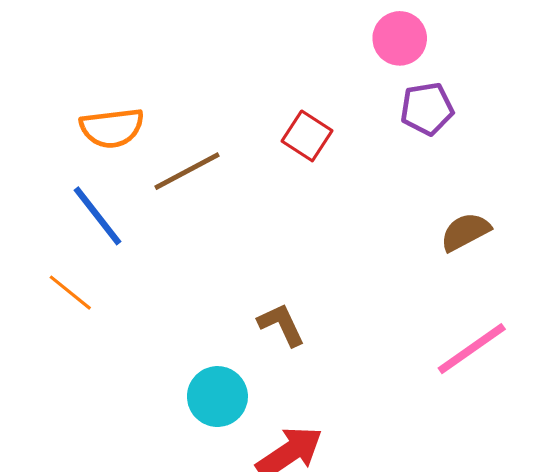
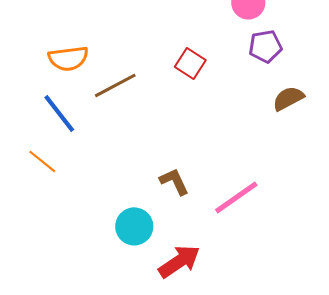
brown semicircle: (465, 232) -> (288, 98), moved
pink line: (472, 349) -> (236, 197), moved

